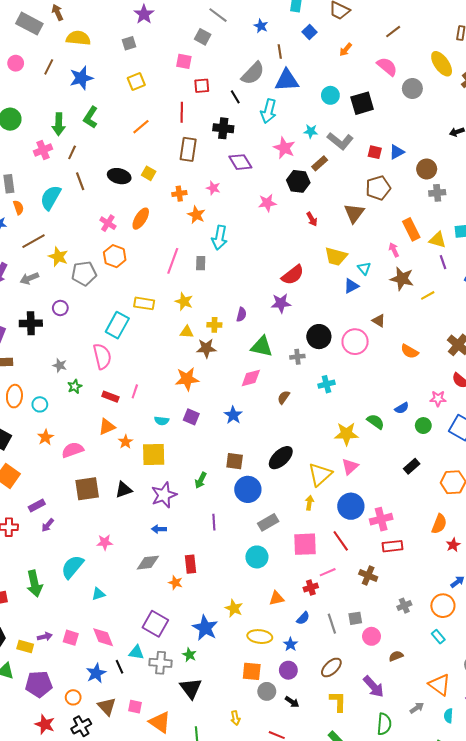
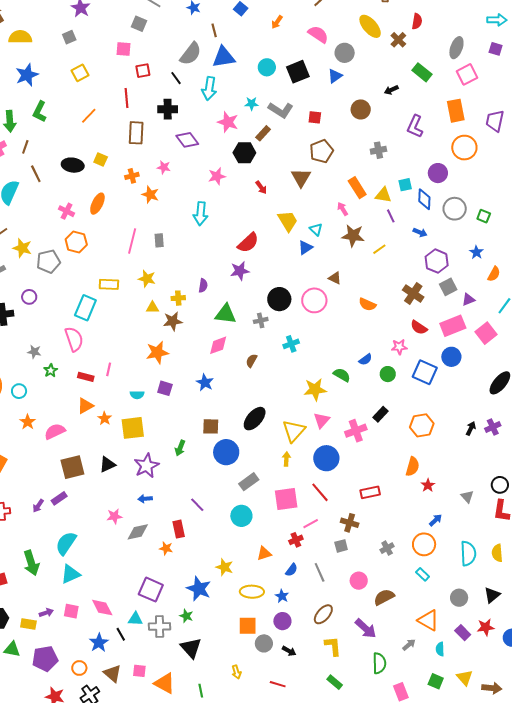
blue triangle: (397, 152) -> (335, 76), moved
brown circle: (427, 169) -> (361, 109), moved
cyan arrow: (220, 238) -> (201, 214), moved
yellow trapezoid: (336, 257) -> (288, 221), turned -130
purple rectangle: (37, 505) -> (59, 498), moved
pink cross: (381, 519) -> (356, 431), moved
purple line: (214, 522) -> (197, 505), moved, turned -35
pink star: (105, 542) -> (114, 516), moved
cyan triangle: (98, 594) -> (71, 574), moved, size x1.5
gray square: (355, 618) -> (341, 546), moved
brown semicircle: (396, 656) -> (384, 597), size x1.5

